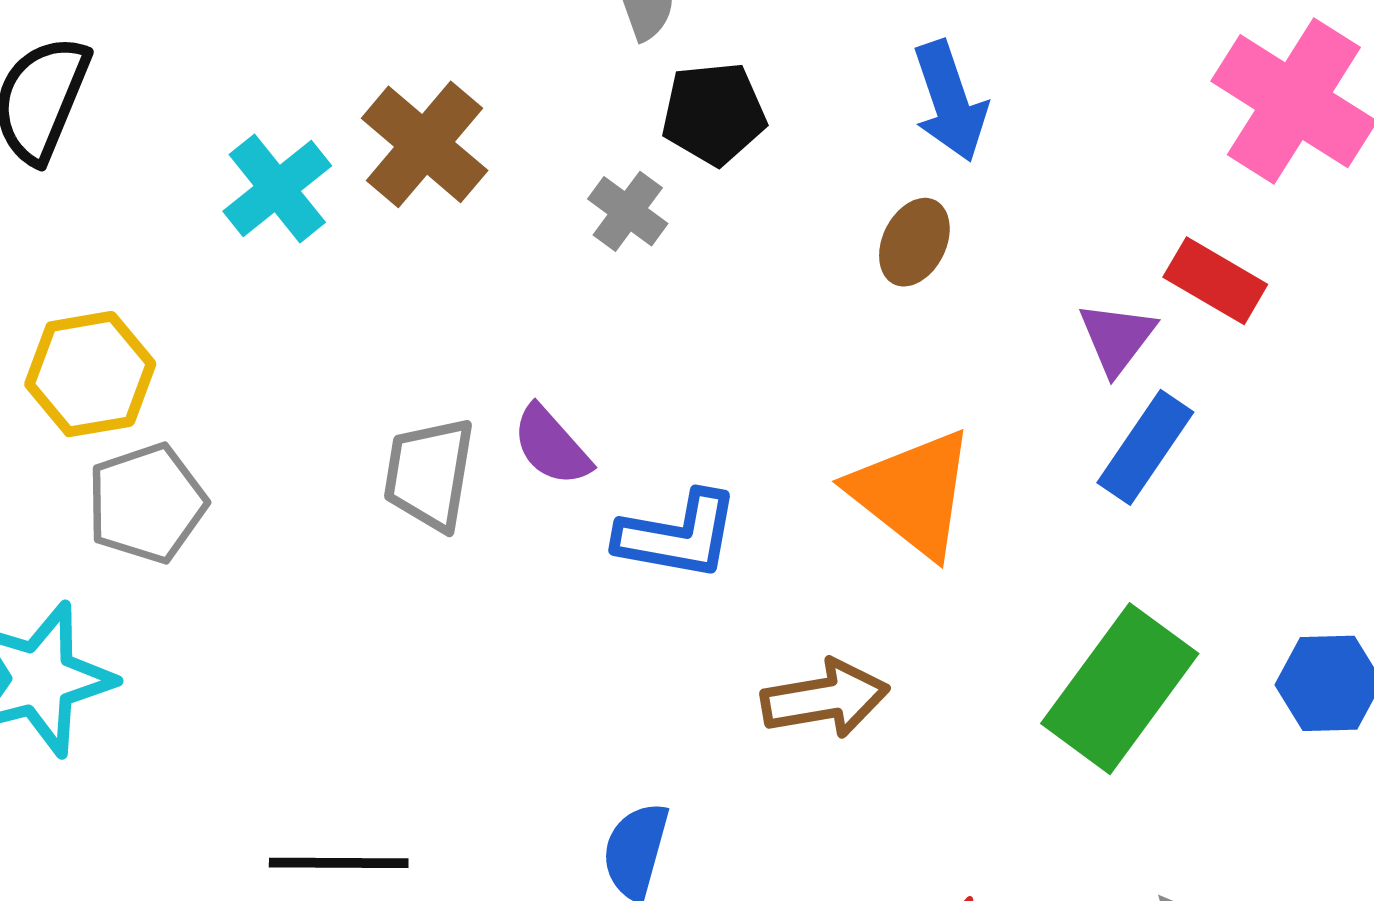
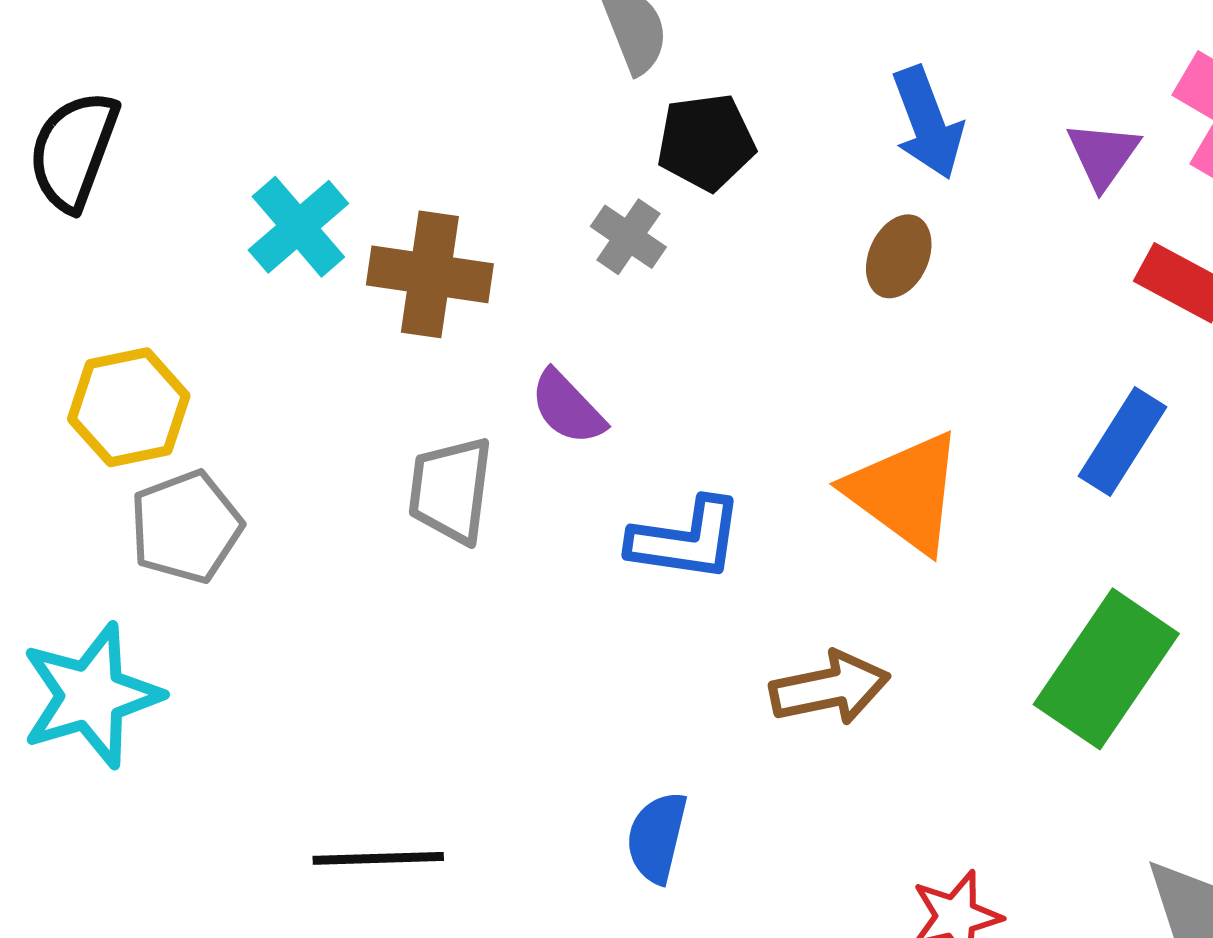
brown cross: (425, 144) -> (430, 274), moved, turned -30
purple triangle: (1117, 338) -> (1103, 155), moved
purple semicircle: (552, 446) -> (567, 408), moved

